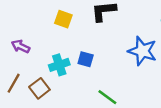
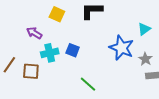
purple arrow: (21, 46) -> (34, 33), moved
brown square: (39, 88) -> (31, 71), turned 36

